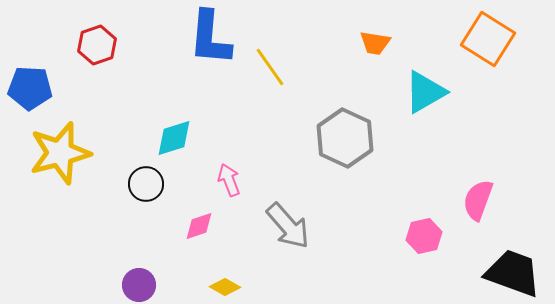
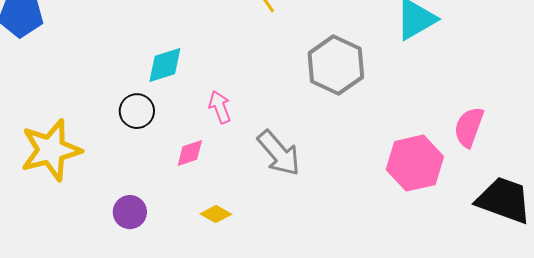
yellow star: (60, 153) -> (51, 150), moved
pink hexagon: (424, 236) -> (415, 163), size x1.6

